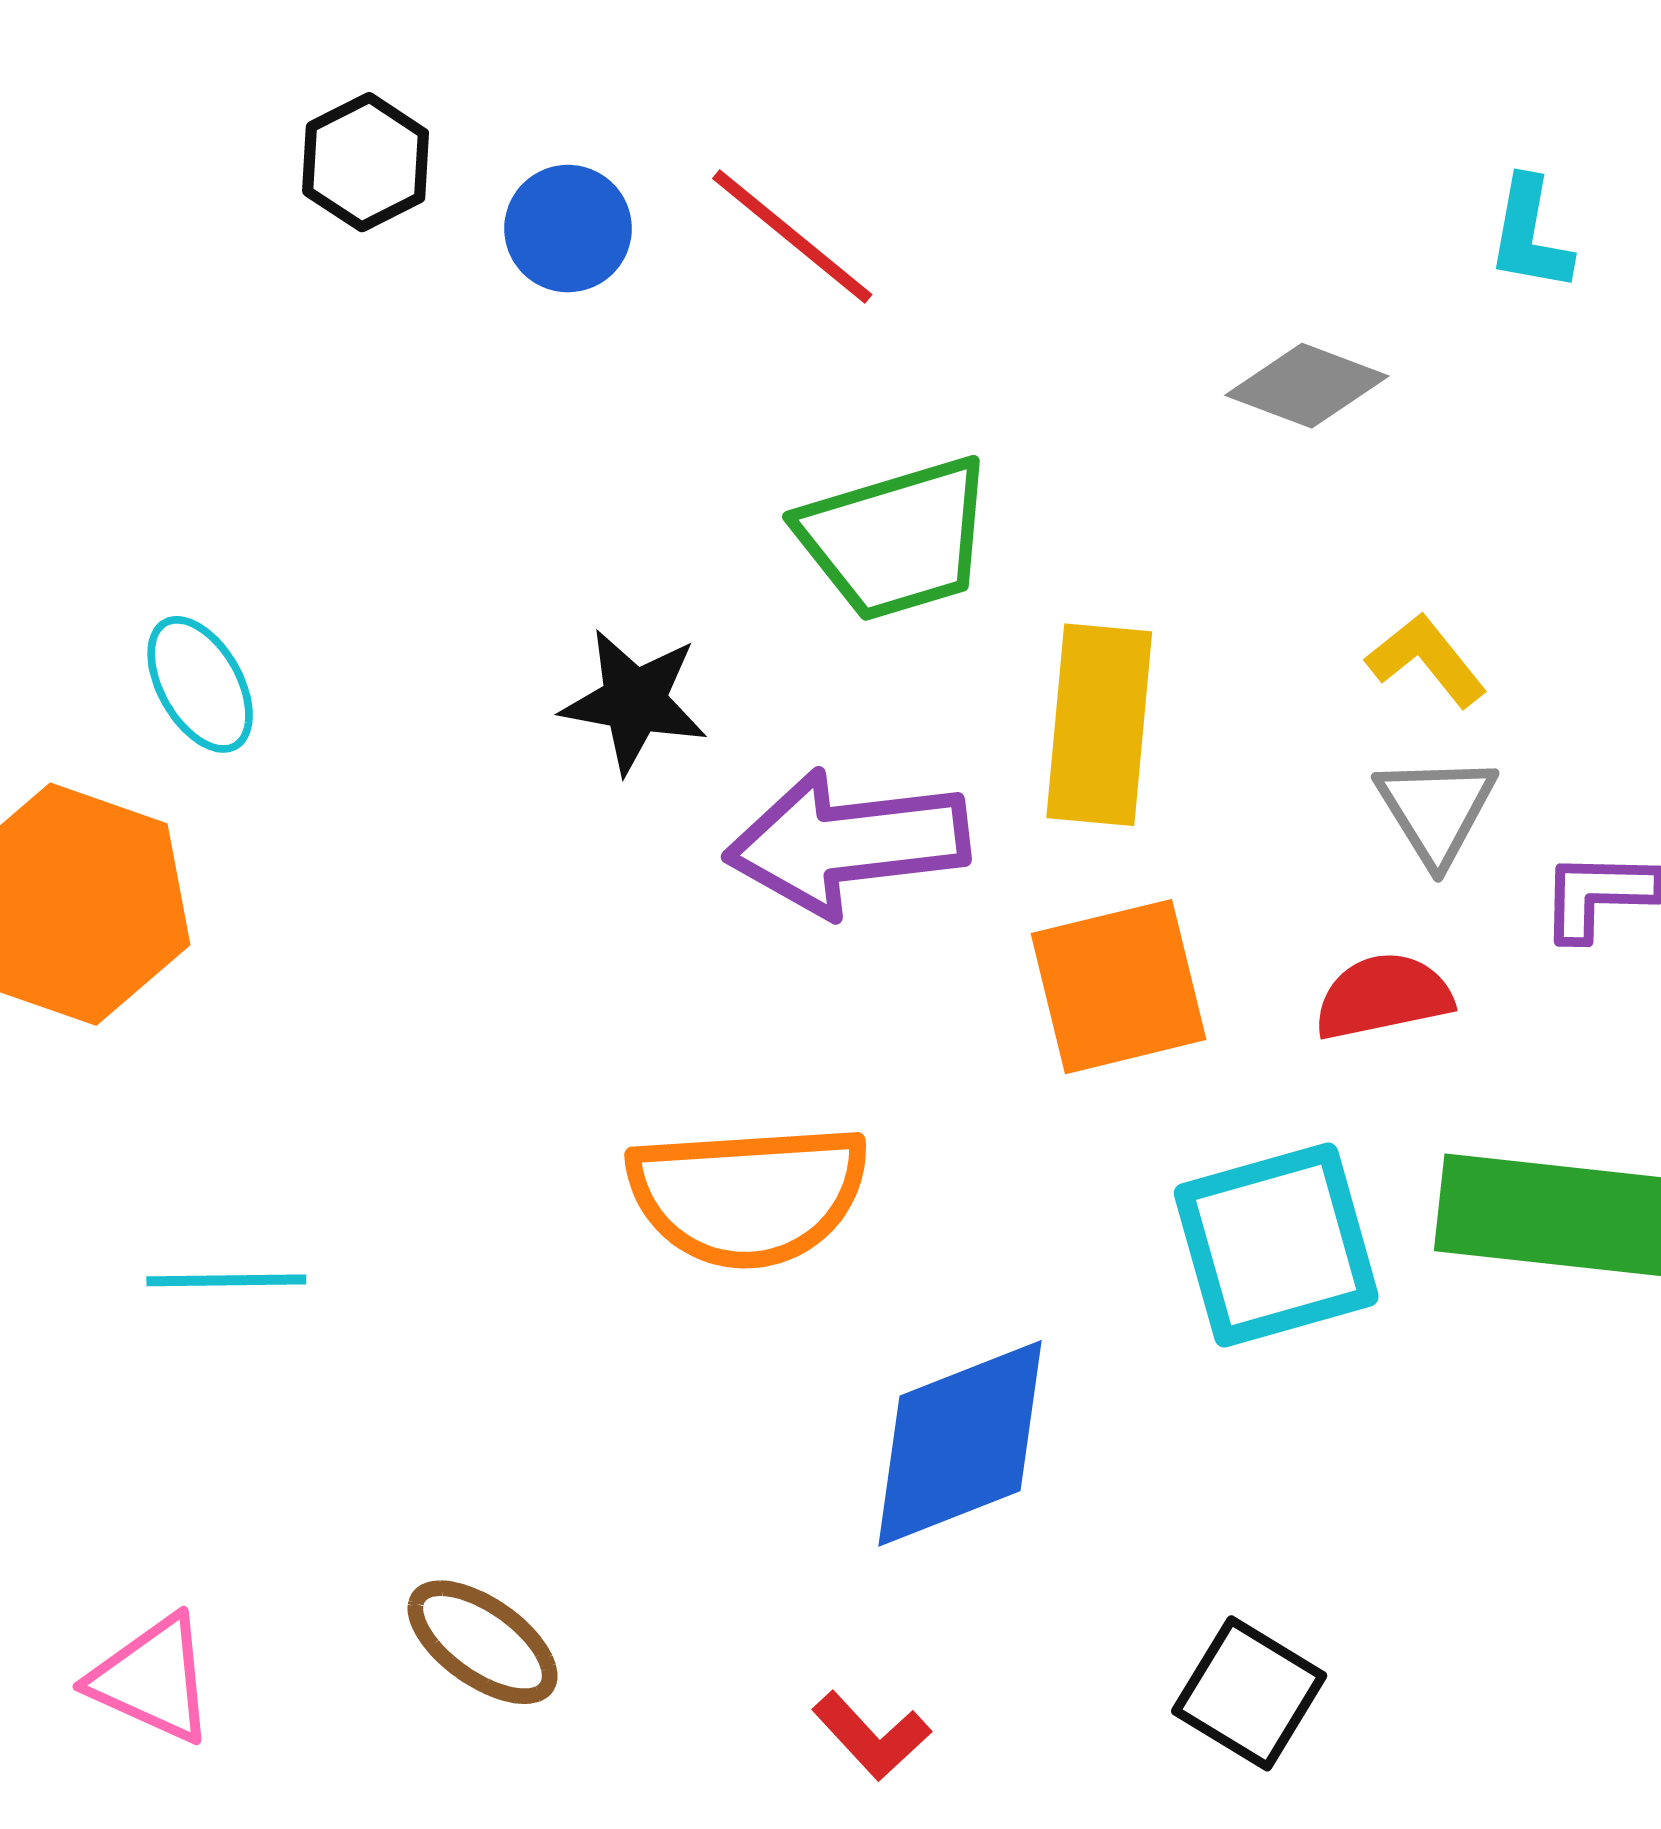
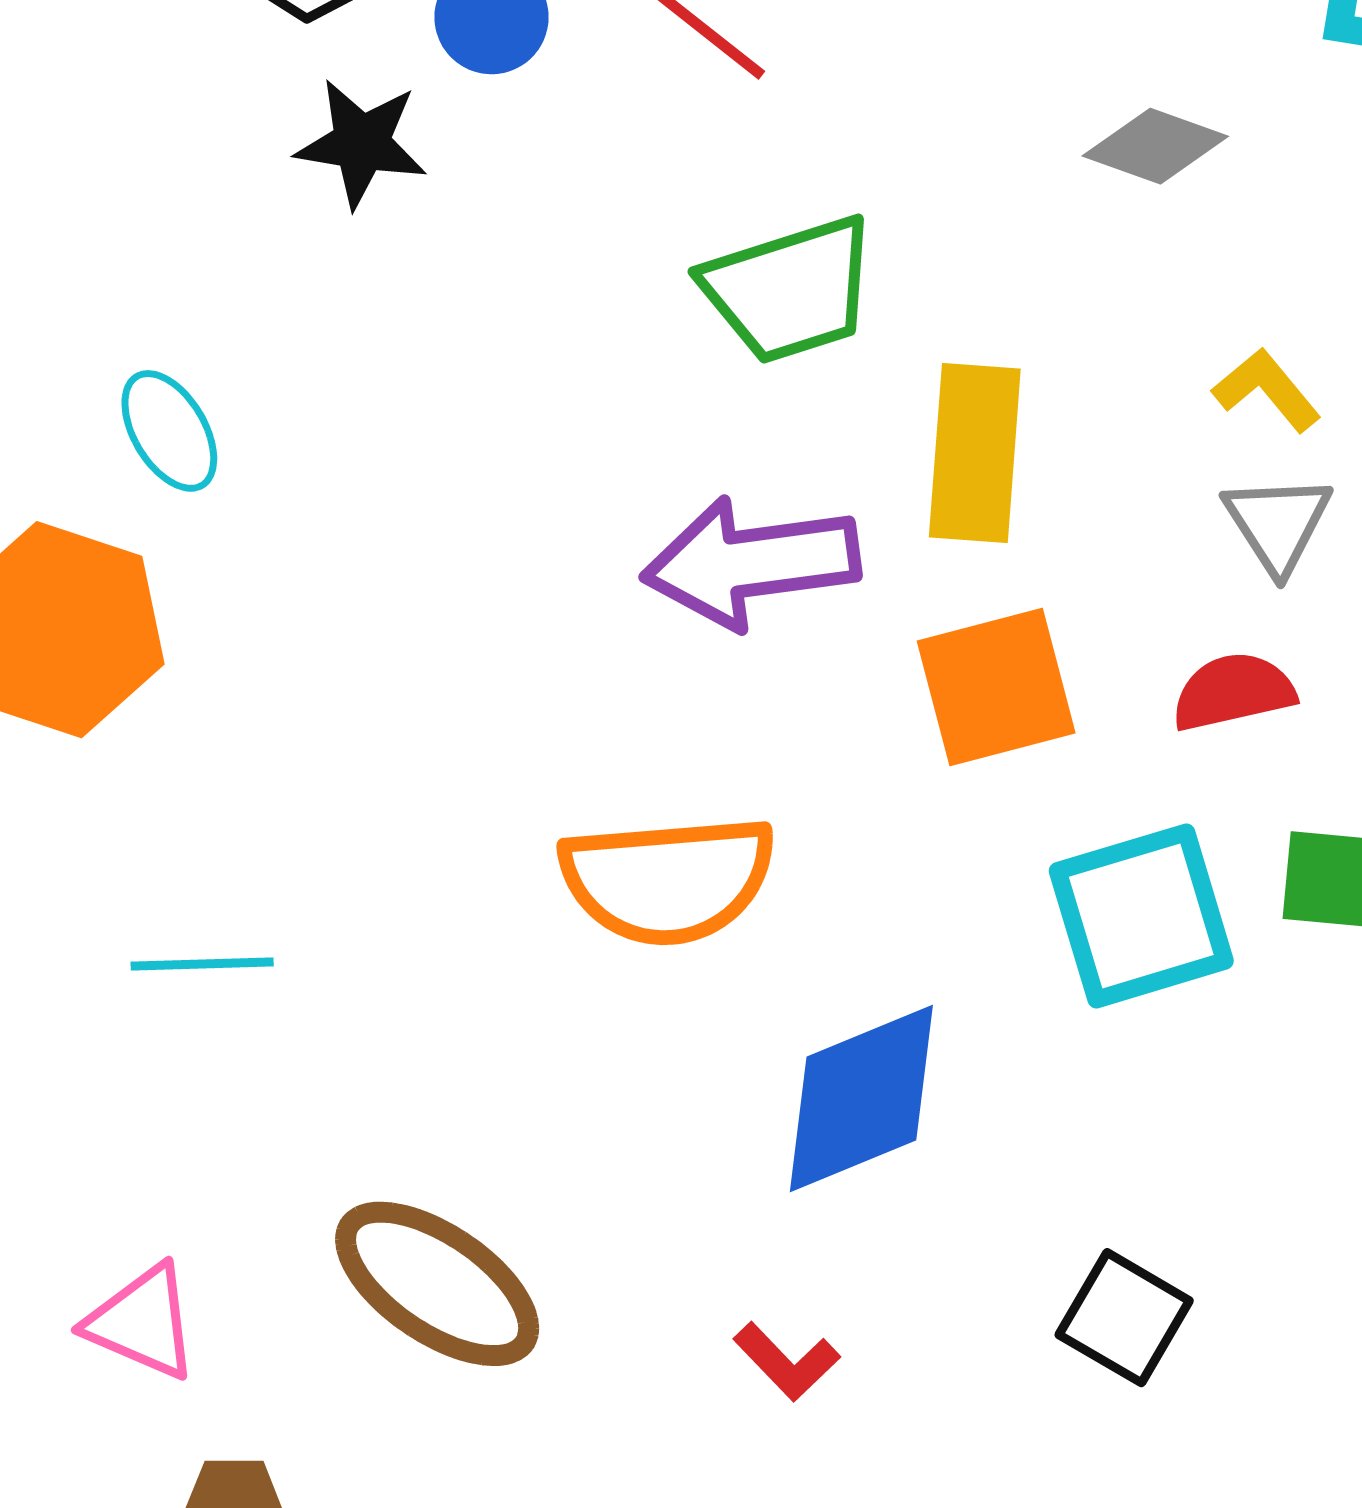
black star: (634, 701) -> (361, 143), moved
brown ellipse: (483, 1642) -> (437, 1284), size x1.5

